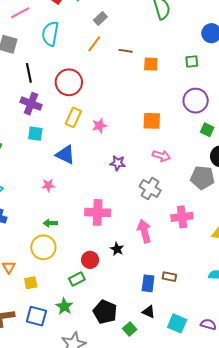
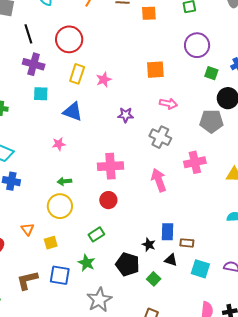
black star: (117, 249) -> (149, 245), moved
red circle: (90, 260) -> (108, 200), moved
brown rectangle: (169, 277) -> (187, 243), moved

